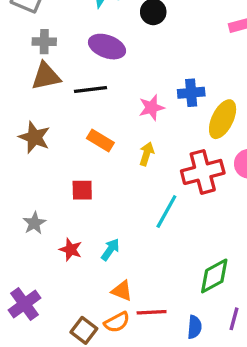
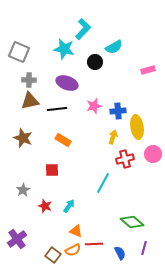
pink star: (152, 108) -> (94, 106), moved
yellow ellipse: (223, 119) -> (137, 127), turned -35
yellow arrow: (147, 154) -> (113, 137), moved
red cross: (203, 172) -> (125, 159), size x0.7
green diamond: (214, 276) -> (132, 222), turned 70
blue semicircle: (194, 327) -> (120, 253), turned -32

